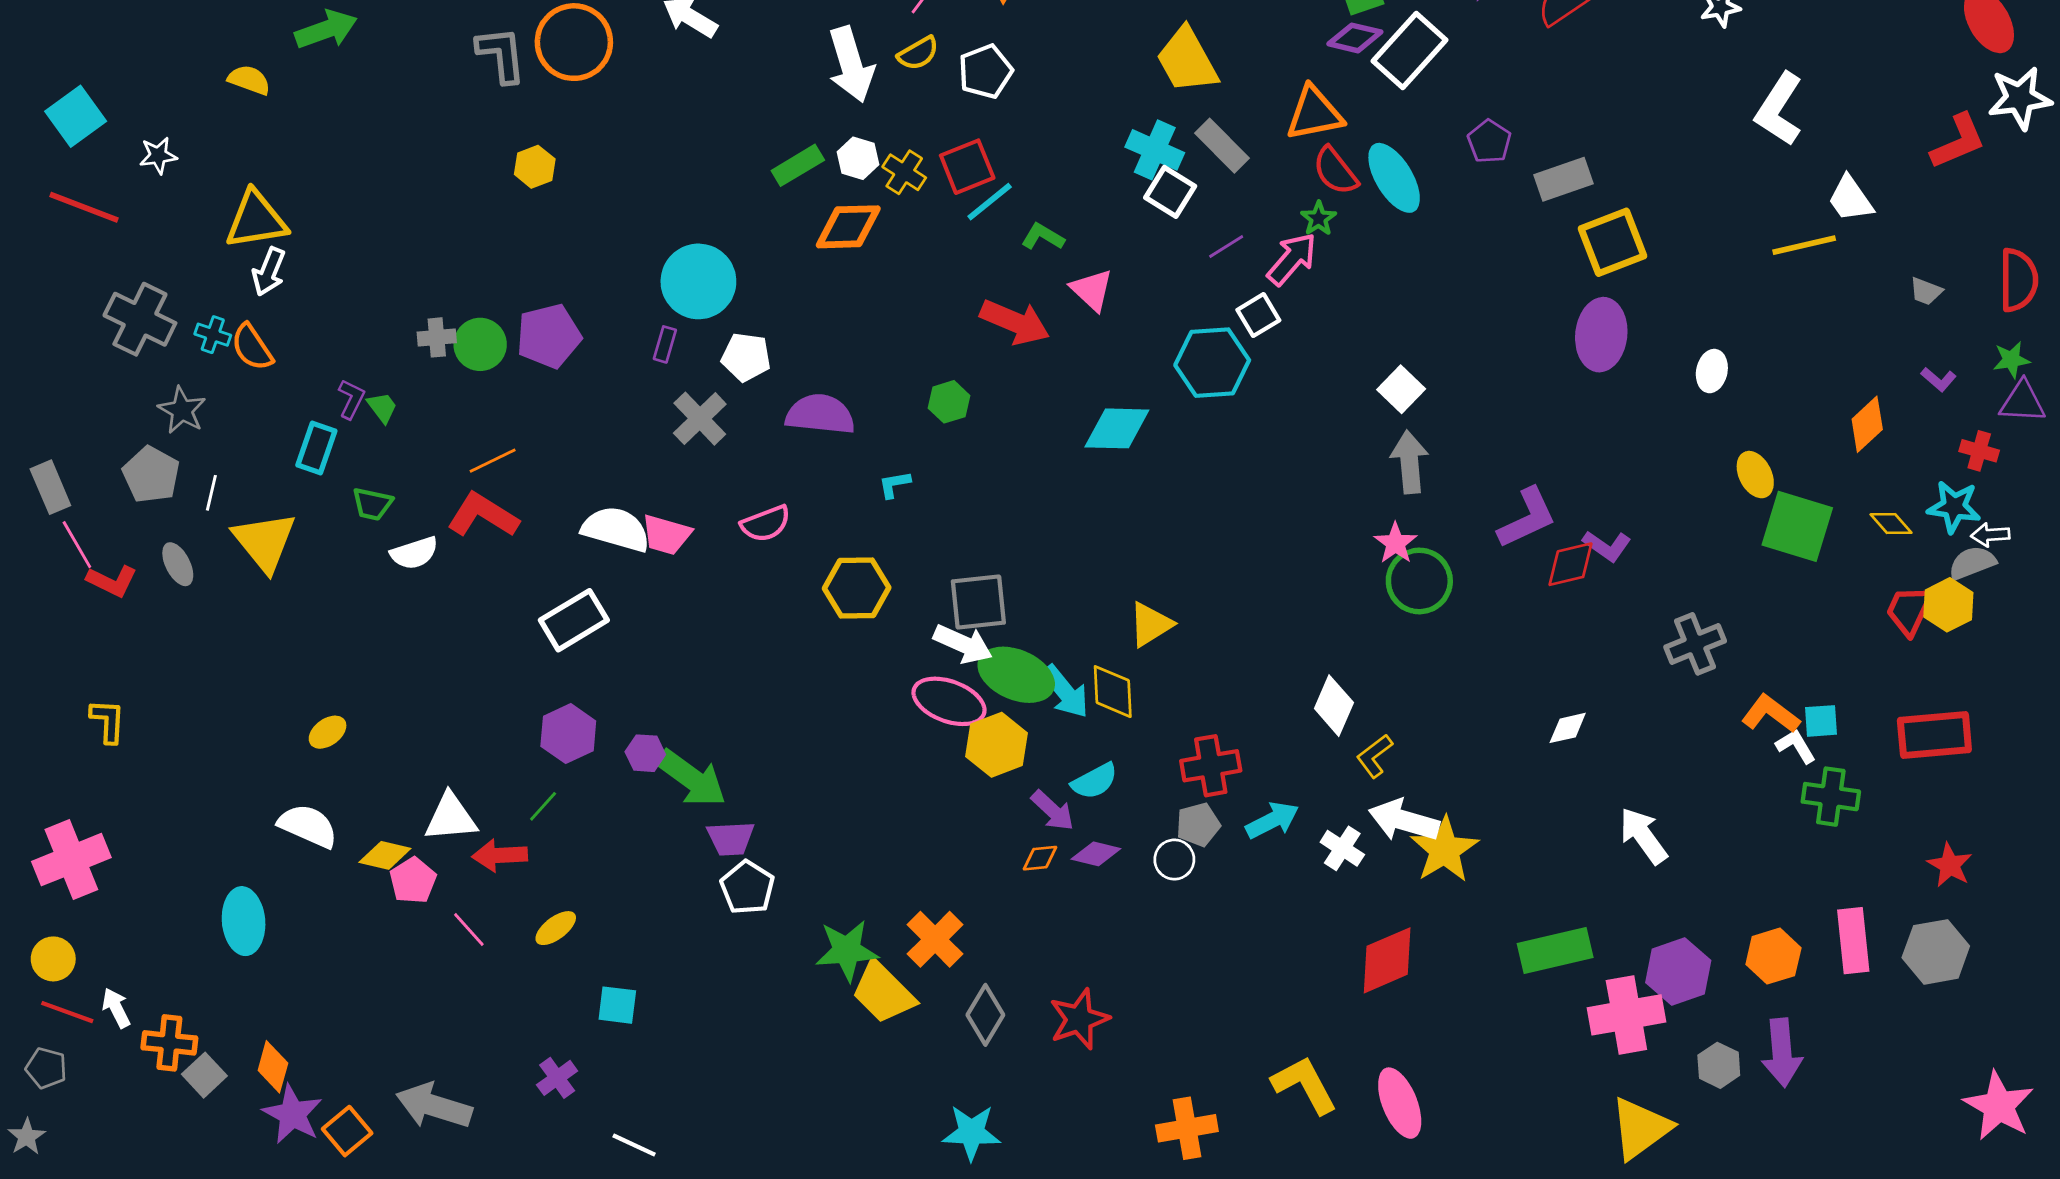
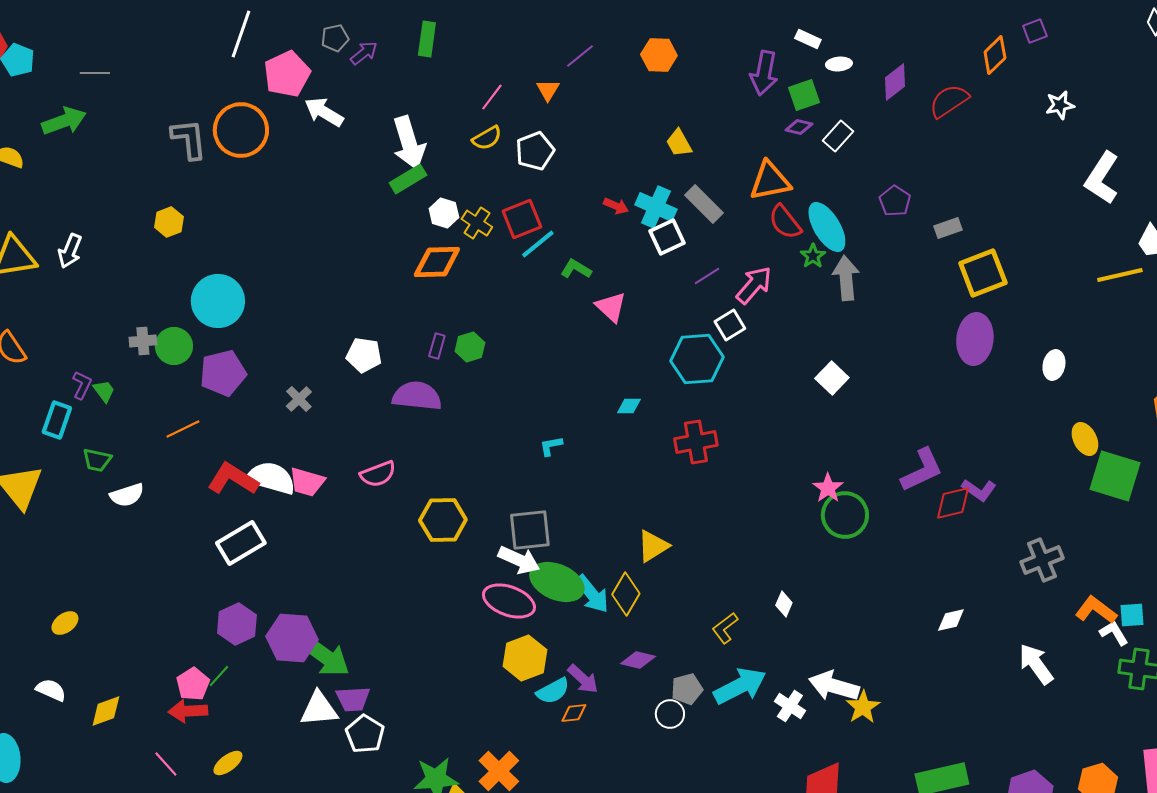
purple diamond: (1355, 38) -> (799, 127), size x0.7
white rectangle: (1410, 50) -> (838, 136), size x0.6
yellow trapezoid: (1187, 60) -> (679, 143), size x0.6
white arrow: (851, 64) -> (409, 143), moved
green rectangle: (798, 165) -> (408, 179), moved
yellow hexagon: (535, 167) -> (169, 222), moved
gray rectangle: (1563, 179) -> (948, 228), size x0.7
white square: (1170, 192) -> (667, 237), turned 33
green star: (1319, 218) -> (813, 256), moved
white arrow: (269, 272) -> (70, 251), moved
cyan circle: (698, 281) -> (218, 301), moved
red arrow: (1015, 322) -> (616, 206), moved, size x0.5
purple pentagon: (549, 336) -> (223, 373), moved
purple rectangle: (665, 344) -> (437, 346), moved
green hexagon: (949, 402) -> (470, 347), moved
gray cross: (700, 419) -> (299, 399), moved, size x0.7
cyan diamond: (1117, 428) -> (629, 406), size x0.5
gray arrow: (1410, 462) -> (846, 278), moved
cyan L-shape: (894, 484) -> (551, 446), moved
red L-shape: (483, 515) -> (233, 479), moved
yellow diamond: (1113, 692) -> (626, 594), turned 33
white diamond: (1334, 706) -> (784, 604), size x0.6
yellow hexagon: (997, 745) -> (525, 658), moved
purple hexagon: (645, 753) -> (292, 638), size x1.8
yellow L-shape: (1375, 756) -> (725, 628), moved
red cross: (1211, 766) -> (696, 442), moved
cyan semicircle: (1095, 781) -> (553, 691), moved
white triangle: (451, 818) -> (319, 709), moved
cyan arrow: (1272, 820) -> (740, 686), size x1.4
white semicircle: (308, 826) -> (51, 690), size x0.7
white arrow: (1643, 836) -> (1036, 664), moved
yellow star: (1444, 850) -> (863, 707), size x0.7
purple diamond: (1096, 854) -> (638, 660), moved
yellow diamond: (385, 855) -> (106, 711), turned -33
pink pentagon: (413, 881) -> (193, 684), moved

